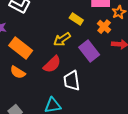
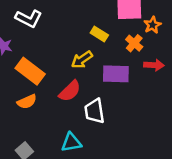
purple rectangle: (89, 51) -> (116, 74), turned -50
orange semicircle: (18, 72) -> (27, 102), turned -56

